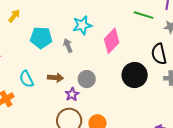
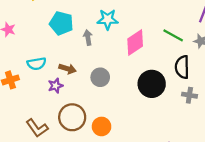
green line: (144, 15) -> (173, 35), moved
cyan semicircle: (27, 79) -> (37, 64), turned -84
purple star: (72, 94) -> (56, 86), moved

